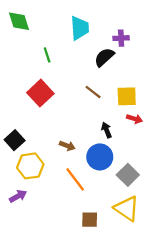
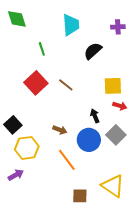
purple cross: (121, 38) -> (118, 27), moved
brown line: (93, 92) -> (66, 85), moved
gray square: (128, 175) -> (116, 135), moved

